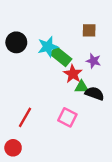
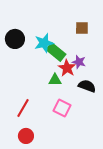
purple star: (93, 61) -> (79, 62), moved
green triangle: (82, 87) -> (55, 80), moved
red circle: (13, 148) -> (26, 136), moved

